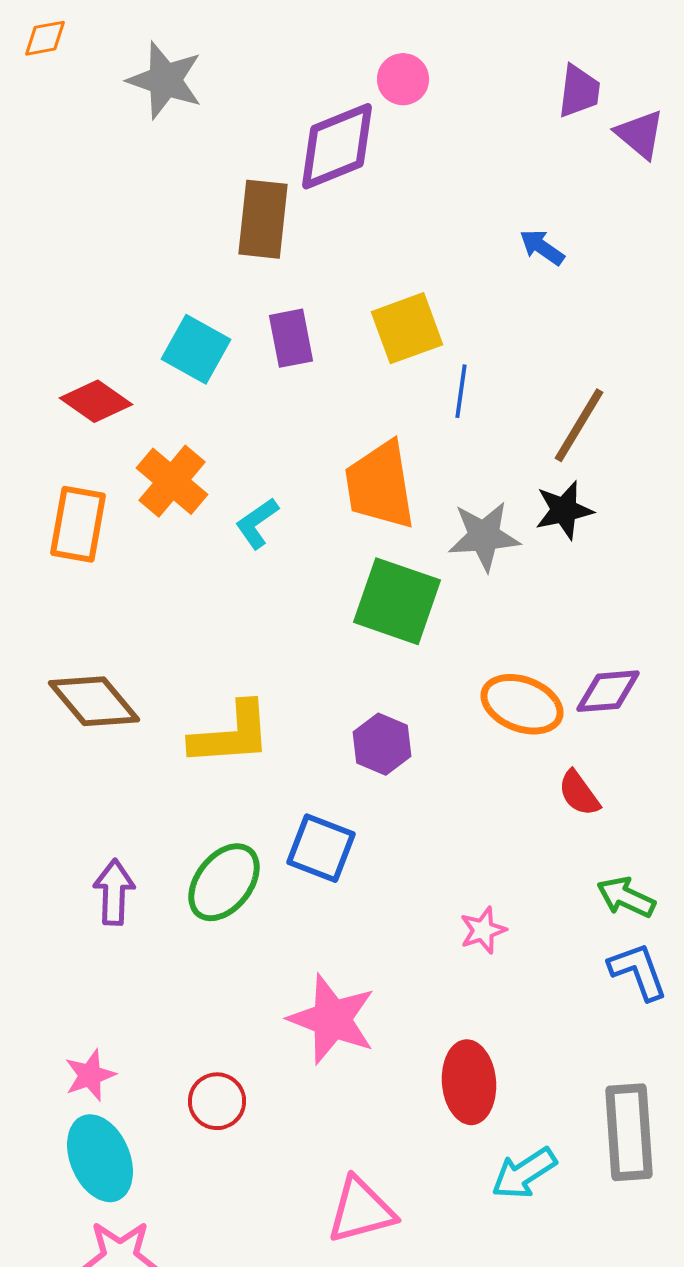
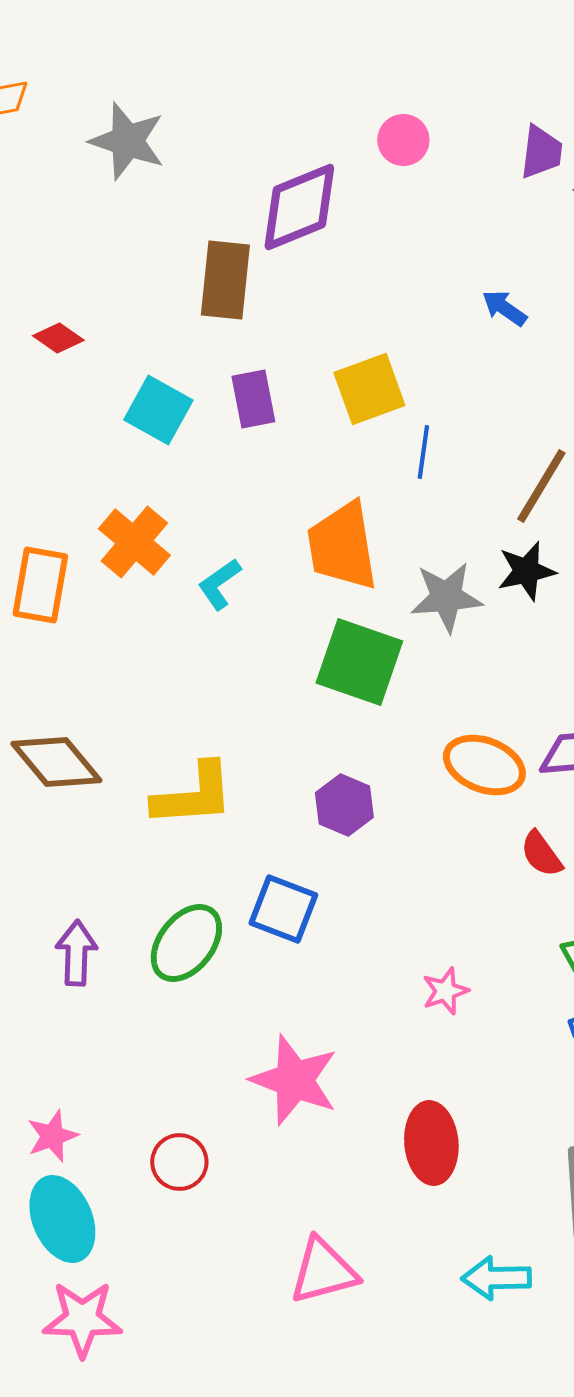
pink circle: (403, 79) -> (403, 140), moved
red diamond: (96, 401) -> (58, 338), moved, size x0.7
cyan arrow: (524, 1173) -> (496, 1278), moved, turned 32

